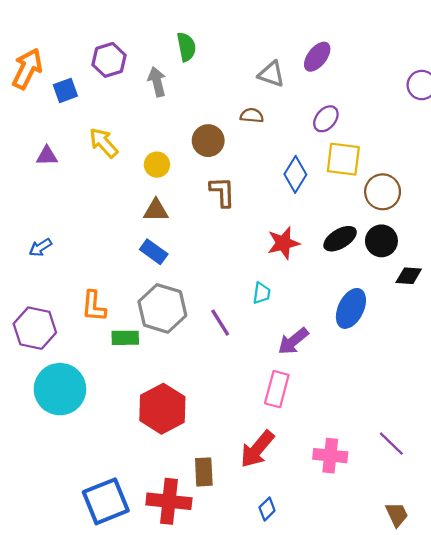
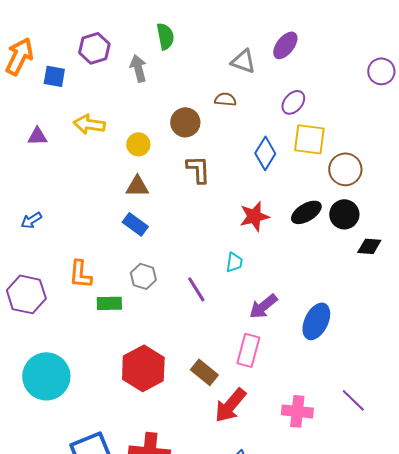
blue square: (65, 90) -> (54, 76), turned 30
yellow arrow: (104, 143) -> (89, 124), turned -40
gray hexagon: (162, 308) -> (143, 276), size x0.6
blue ellipse: (351, 308) -> (316, 321), moved
cyan circle: (60, 389) -> (46, 376), moved
brown rectangle: (204, 472) -> (204, 372), moved, turned -48

